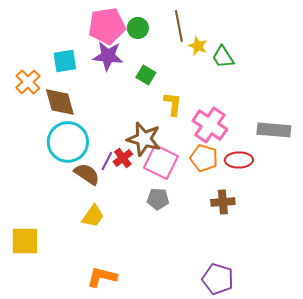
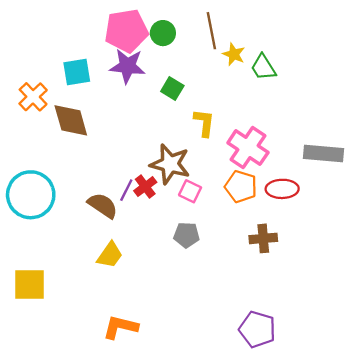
cyan circle: (68, 142) -> (31, 195), moved
pink square: (161, 162) -> (190, 191), size x0.6

